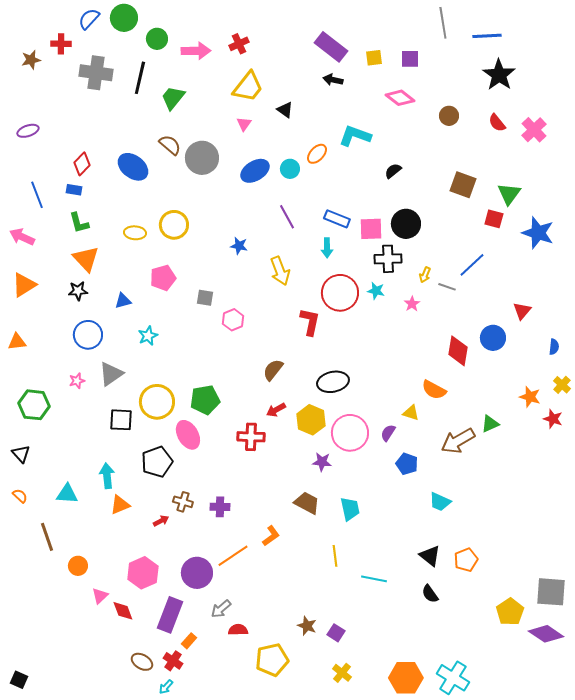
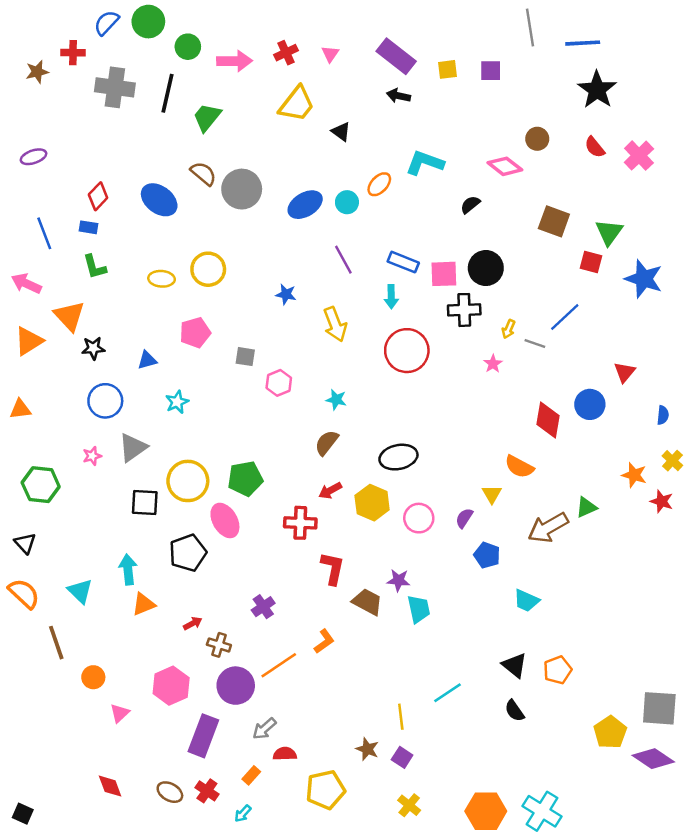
pink diamond: (400, 98) -> (505, 166), moved
pink triangle: (244, 124) -> (330, 54), moved
orange triangle: (86, 259) -> (69, 316), moved
cyan star: (376, 291) -> (336, 400), moved
red L-shape: (310, 322) -> (333, 568), moved
yellow triangle: (411, 413) -> (492, 494), turned 42
pink circle: (350, 433) -> (419, 518), size x0.7
purple star: (322, 462) -> (398, 580), moved
cyan triangle: (67, 494) -> (80, 591), turned 40
orange semicircle: (20, 496) -> (24, 593), size x1.8
brown cross: (183, 502) -> (219, 645), moved
purple cross: (220, 507) -> (263, 607), turned -36
yellow line: (335, 556) -> (401, 717), moved
cyan line: (374, 579) -> (447, 693), turned -45
red diamond: (123, 611) -> (110, 786), moved
orange rectangle: (189, 641) -> (251, 775), moved
cyan arrow: (166, 687) -> (243, 814), moved

